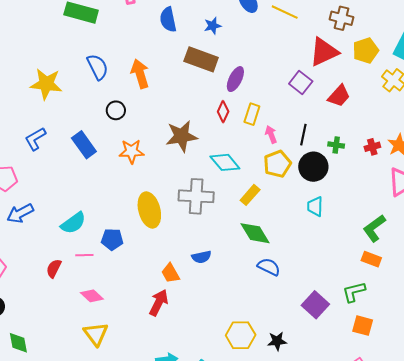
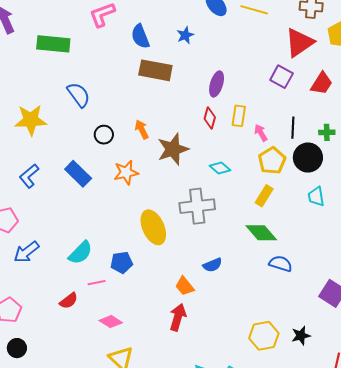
brown rectangle: (201, 59) -> (155, 70), moved
orange arrow: (140, 74) -> (142, 129), moved, size x0.7
cyan diamond: (225, 162) -> (220, 168), size x0.7
yellow rectangle: (250, 195) -> (264, 196), moved
red semicircle: (54, 268) -> (69, 301), turned -144

